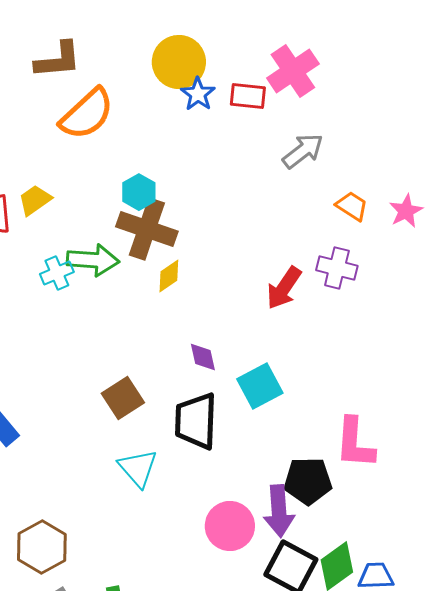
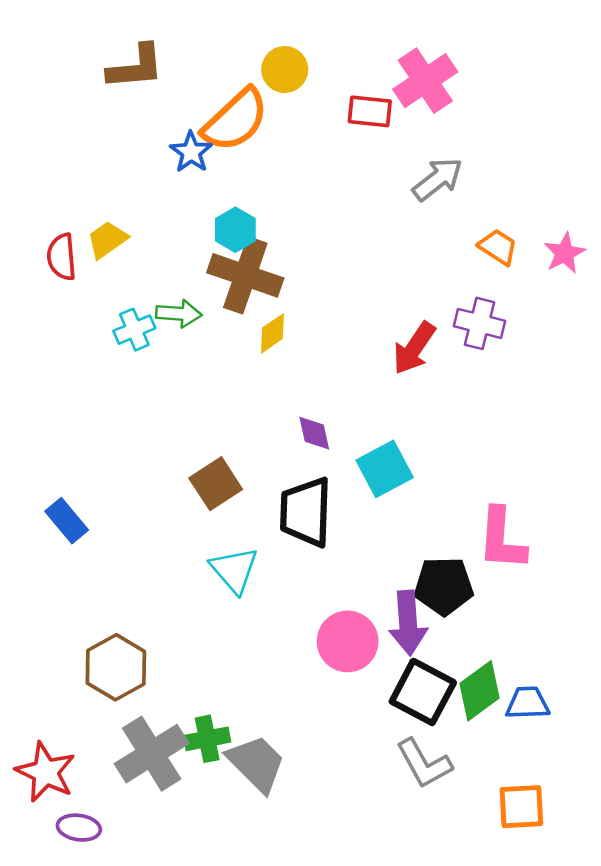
yellow circle: (179, 62) -> (285, 70), size x0.7
blue star: (198, 94) -> (191, 152), moved
orange semicircle: (87, 114) -> (235, 120), moved
green arrow: (93, 260) -> (179, 314), size x0.7

